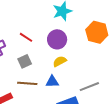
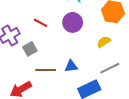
gray square: (25, 61) -> (30, 49), moved
yellow semicircle: (60, 61) -> (104, 42), moved

